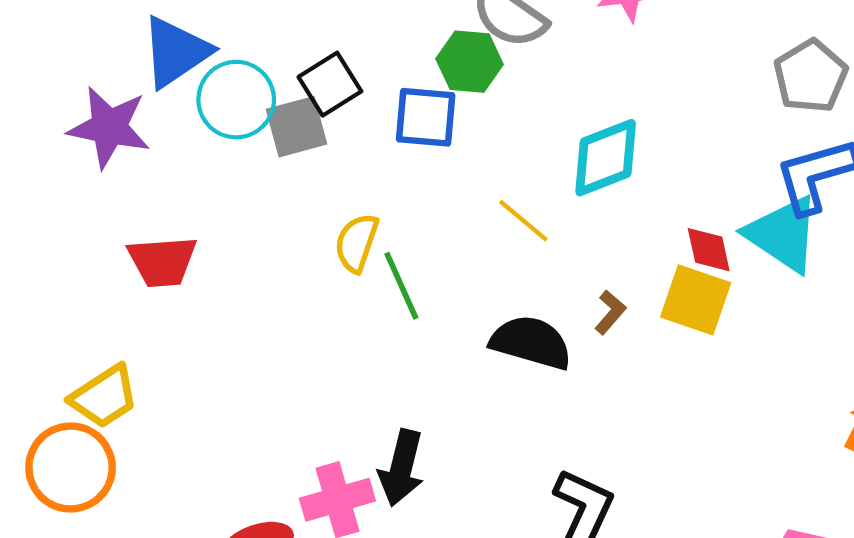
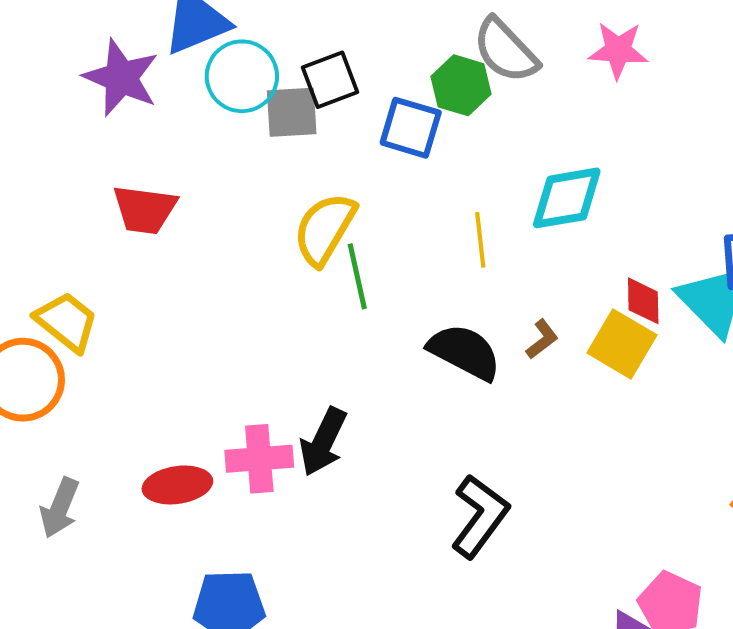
yellow line: (523, 221) -> (480, 240), turned 32
yellow semicircle: (357, 243) -> (325, 229), size x1.4
yellow trapezoid: (104, 397) -> (67, 322), turned -120

